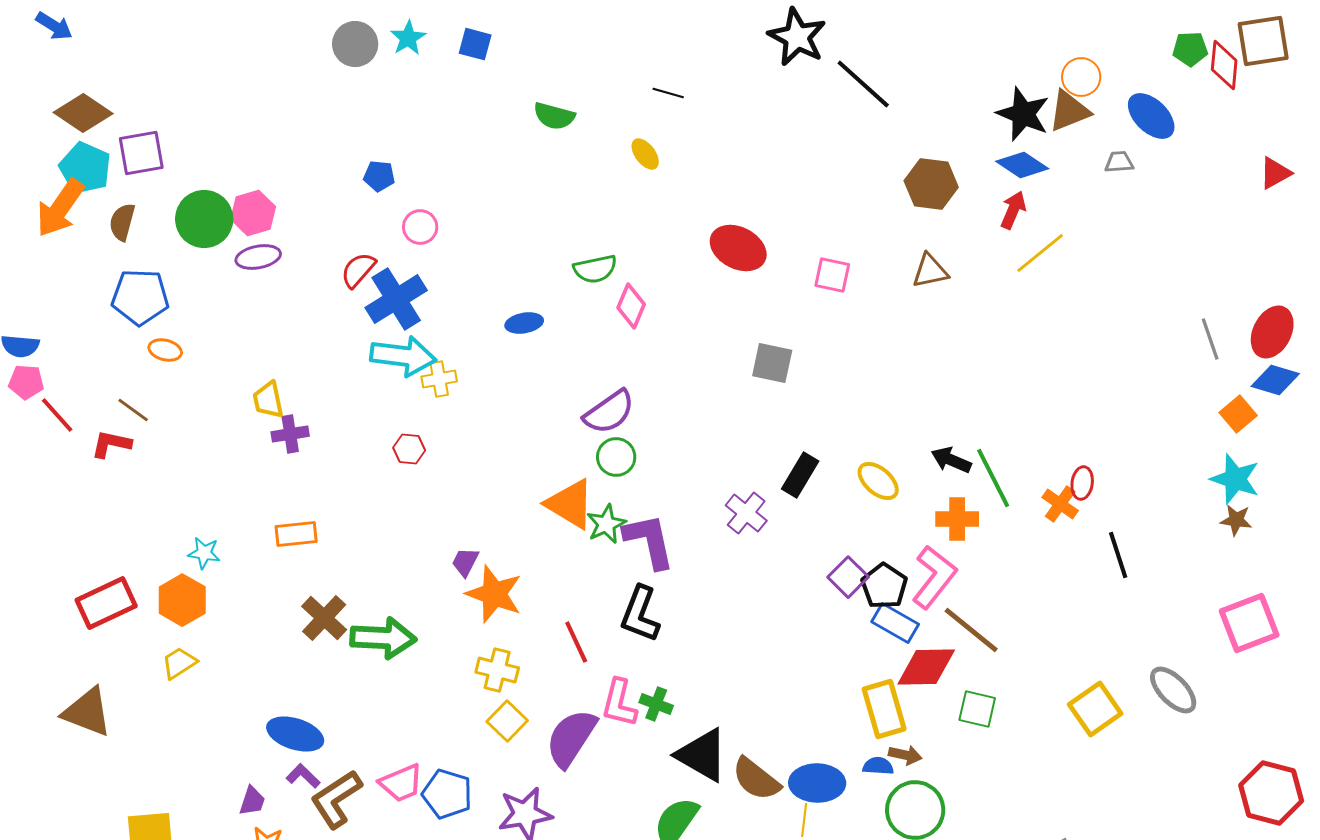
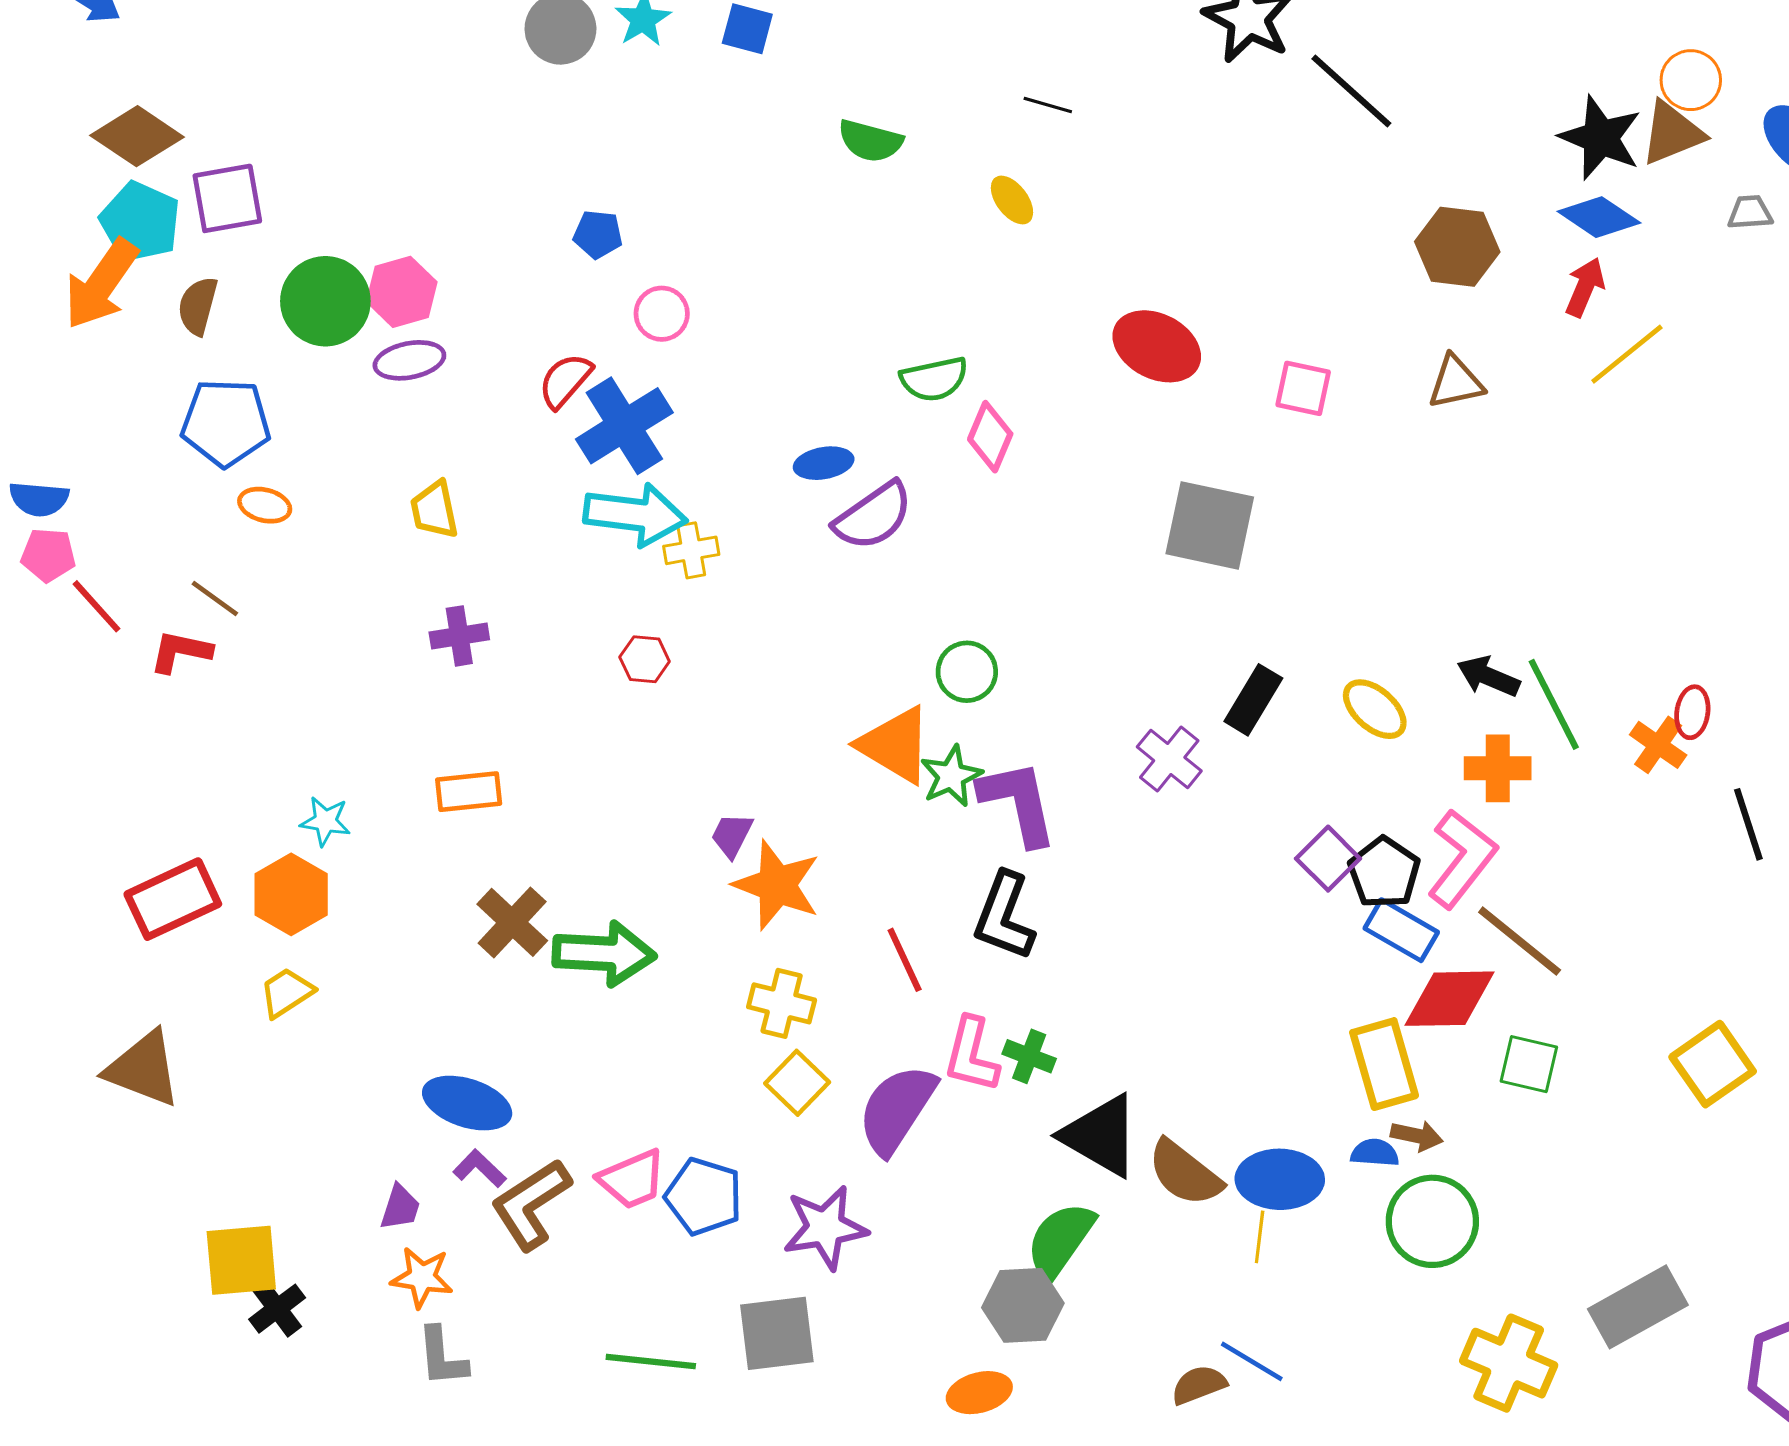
gray square: (772, 363) -> (1210, 525), size x1.4
yellow trapezoid: (268, 400) -> (434, 510), moved
purple semicircle: (609, 412) -> (873, 516), moved

